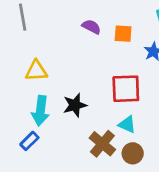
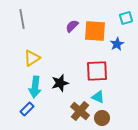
purple semicircle: (91, 27) -> (72, 26), turned -72
orange square: (123, 34) -> (95, 31), size x1.6
yellow triangle: (36, 71) -> (32, 58), turned -30

